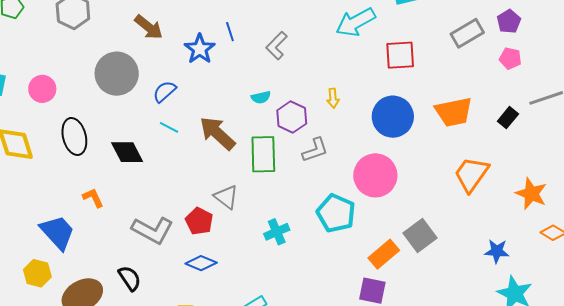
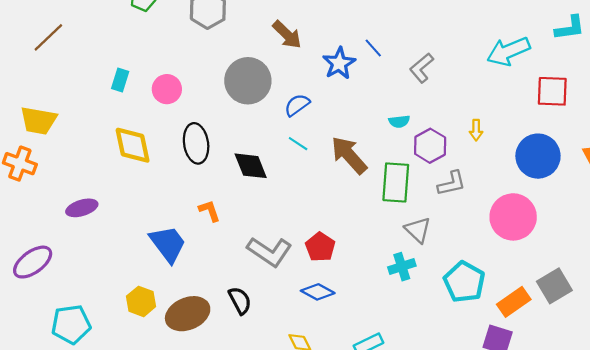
blue line: (230, 32) -> (373, 48), turned -30
gray triangle: (226, 197) -> (418, 230), moved
cyan pentagon: (336, 213) -> (464, 282), moved
yellow hexagon: (37, 273) -> (141, 301), moved

